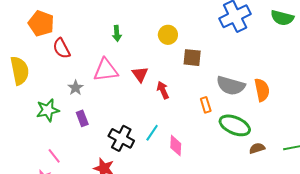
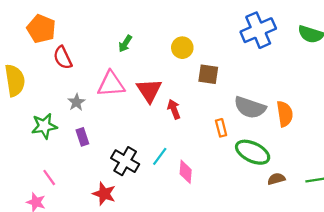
green arrow: (117, 33) -> (125, 44), turned 35
red triangle: (140, 74) -> (149, 90), size x1.4

